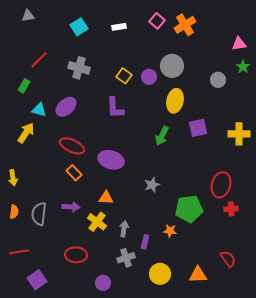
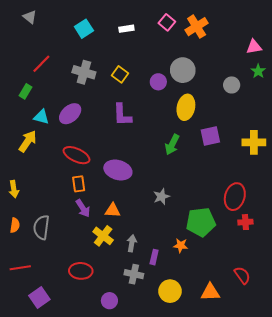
gray triangle: (28, 16) -> (30, 17), turned 48
yellow square: (124, 76) -> (120, 74), moved
orange rectangle: (74, 173) -> (79, 184), turned 35
purple arrow: (71, 207) -> (83, 208), moved, turned 54
gray cross: (126, 258) -> (134, 274), turned 30

